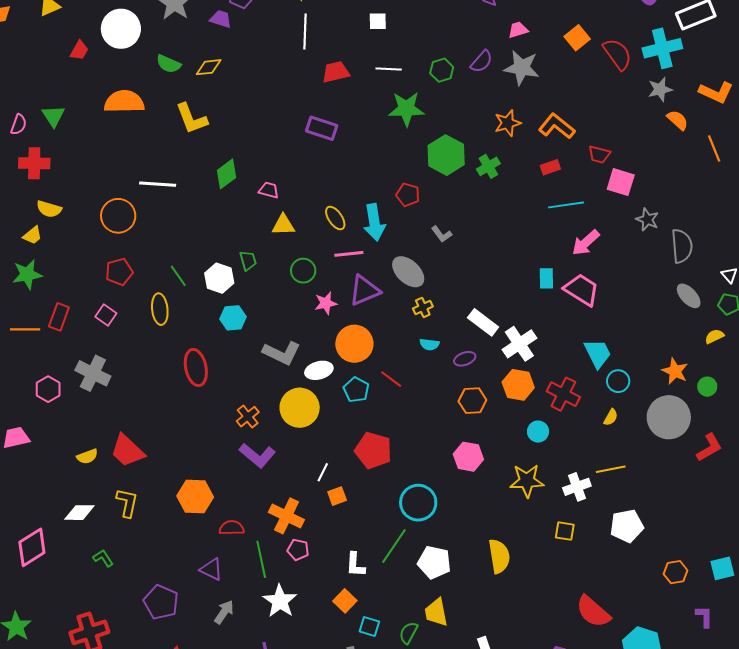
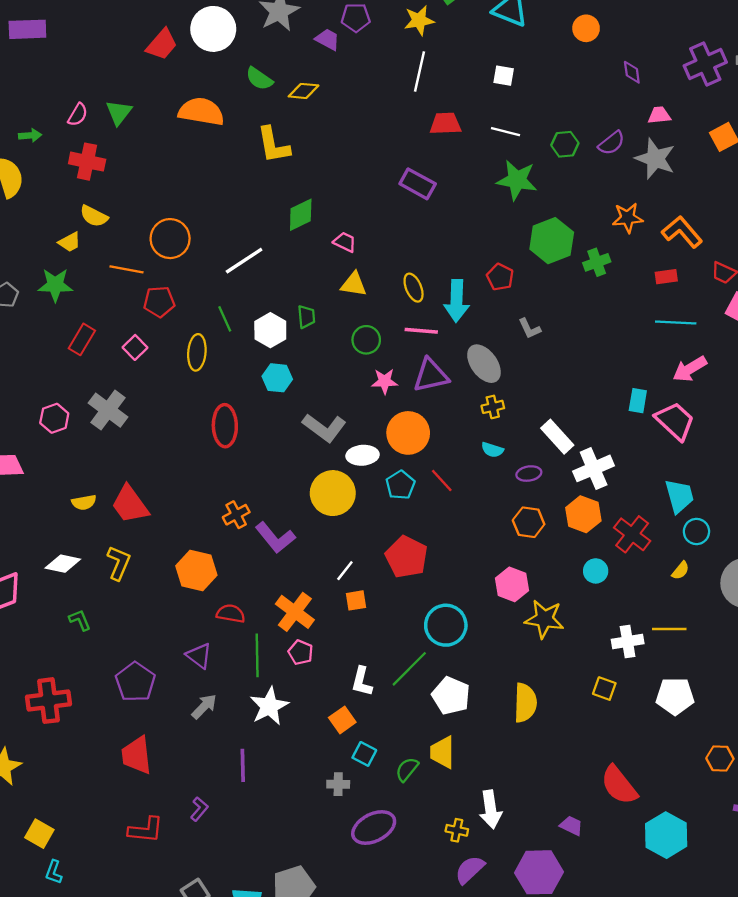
red trapezoid: (79, 50) -> (162, 44), size x1.4
white line: (158, 184) -> (244, 261), moved, turned -48
orange line: (25, 329) -> (126, 269), moved
orange cross: (248, 417) -> (236, 515), moved
yellow star: (527, 481) -> (544, 619), moved

